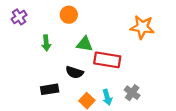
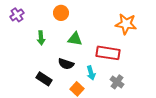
red rectangle: (107, 60) -> (108, 53), moved
black rectangle: (50, 89) -> (44, 79), turned 42
cyan arrow: (107, 97) -> (91, 73), moved

